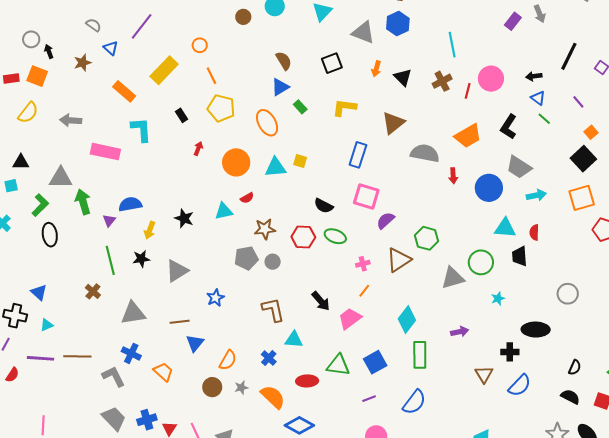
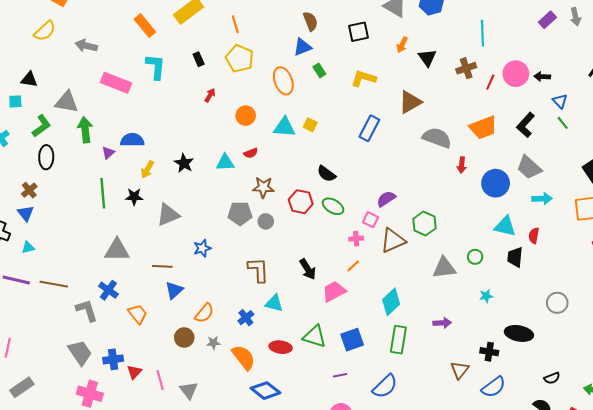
black arrow: (534, 76) -> (542, 77), moved
orange circle: (236, 162) -> (246, 116), size x0.7
pink square: (366, 196) -> (371, 220), moved, size x0.6
green circle: (481, 262) -> (475, 257), size x0.6
brown cross: (93, 291) -> (29, 190), moved
black semicircle: (575, 367) -> (552, 378), turned 35

